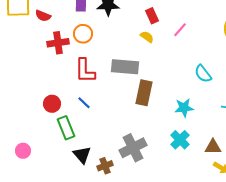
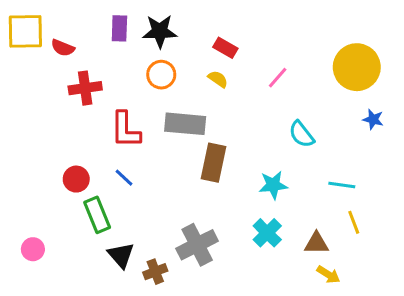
red rectangle: (152, 16) -> (225, 48), turned -35
pink line: (180, 30) -> (278, 78), moved
orange circle: (83, 34) -> (161, 75), moved

